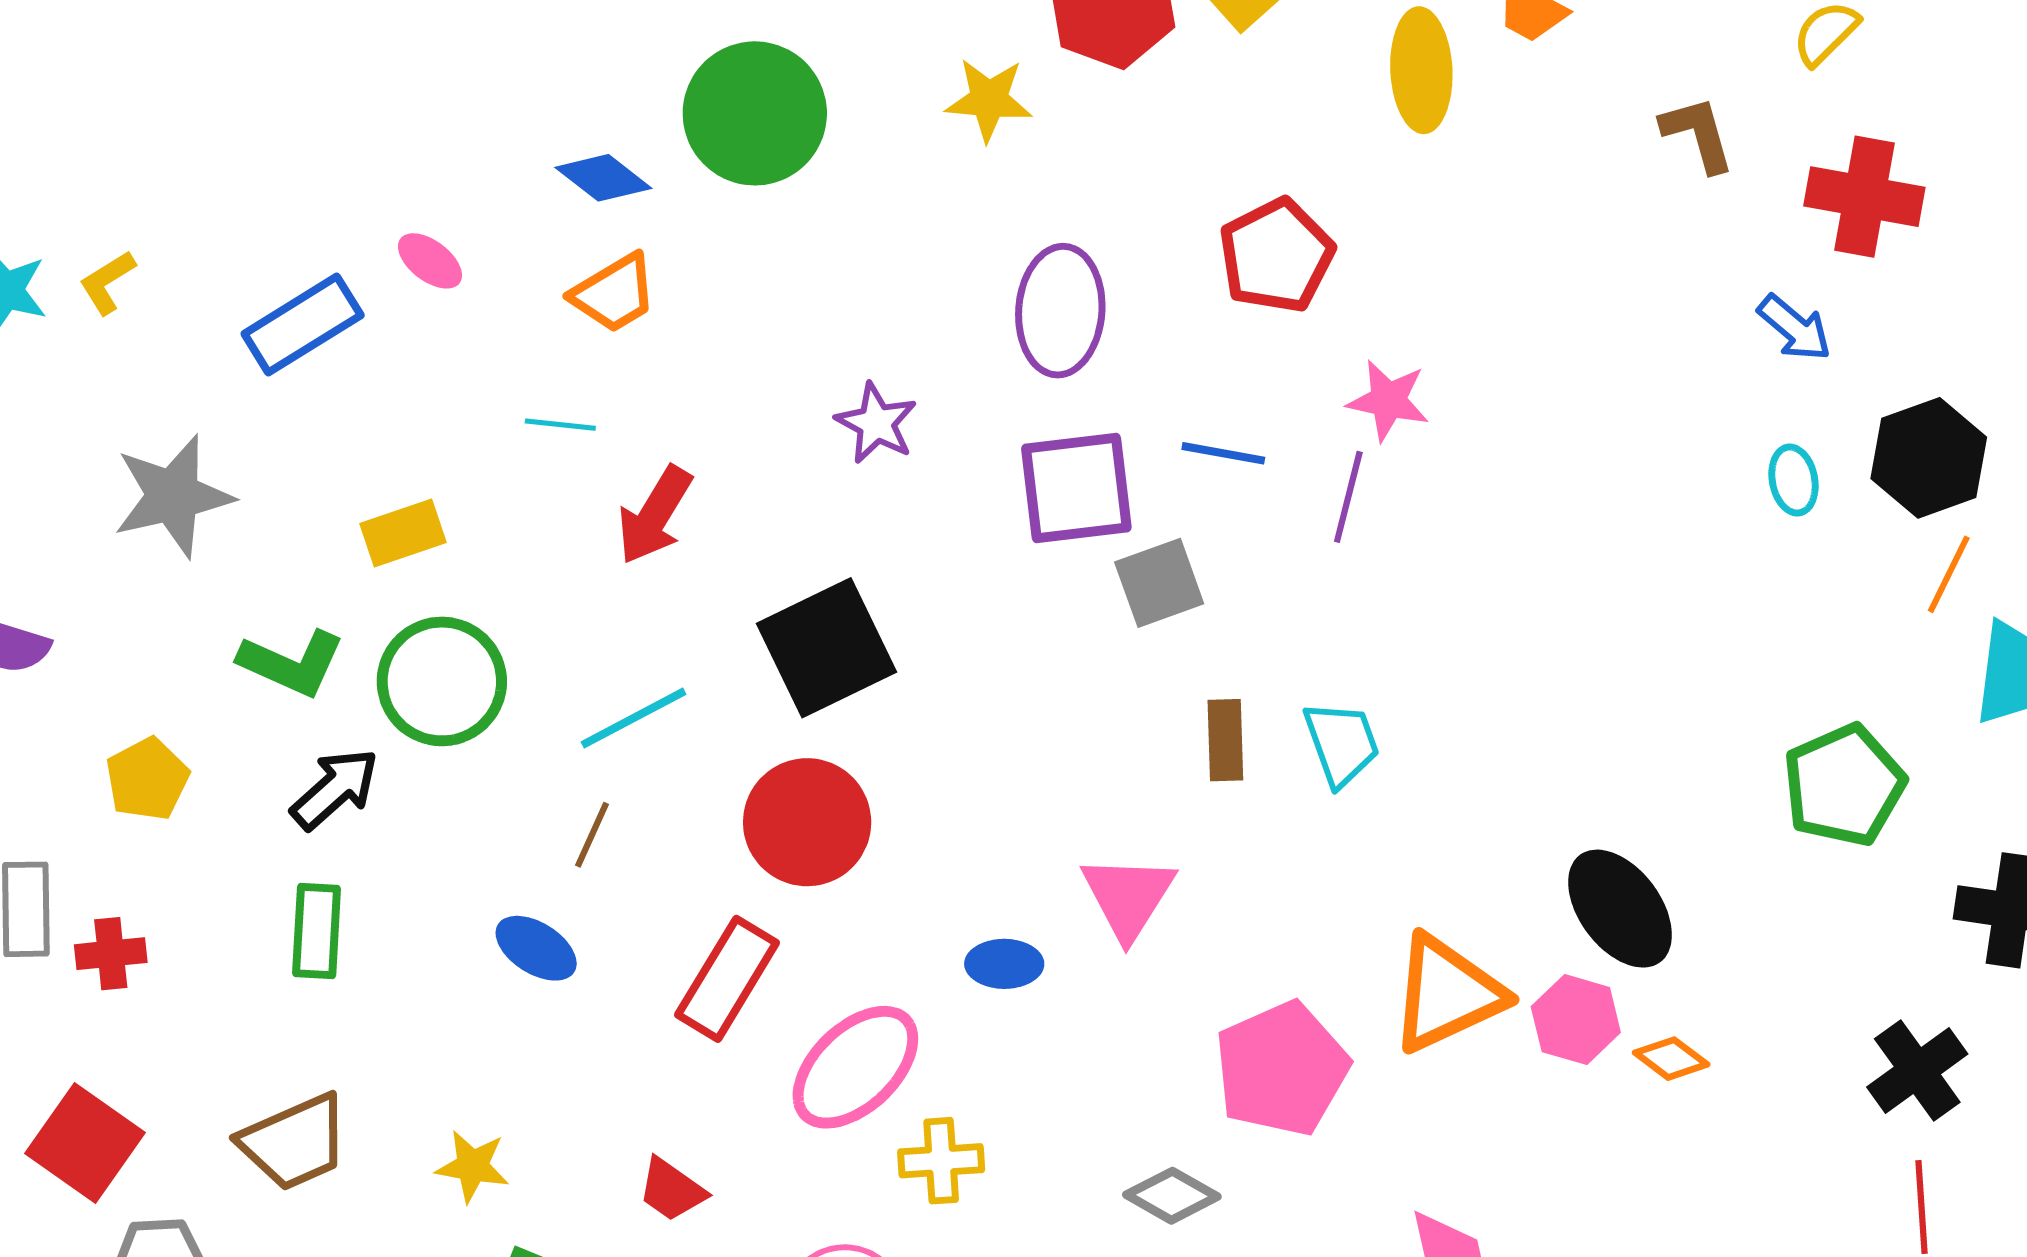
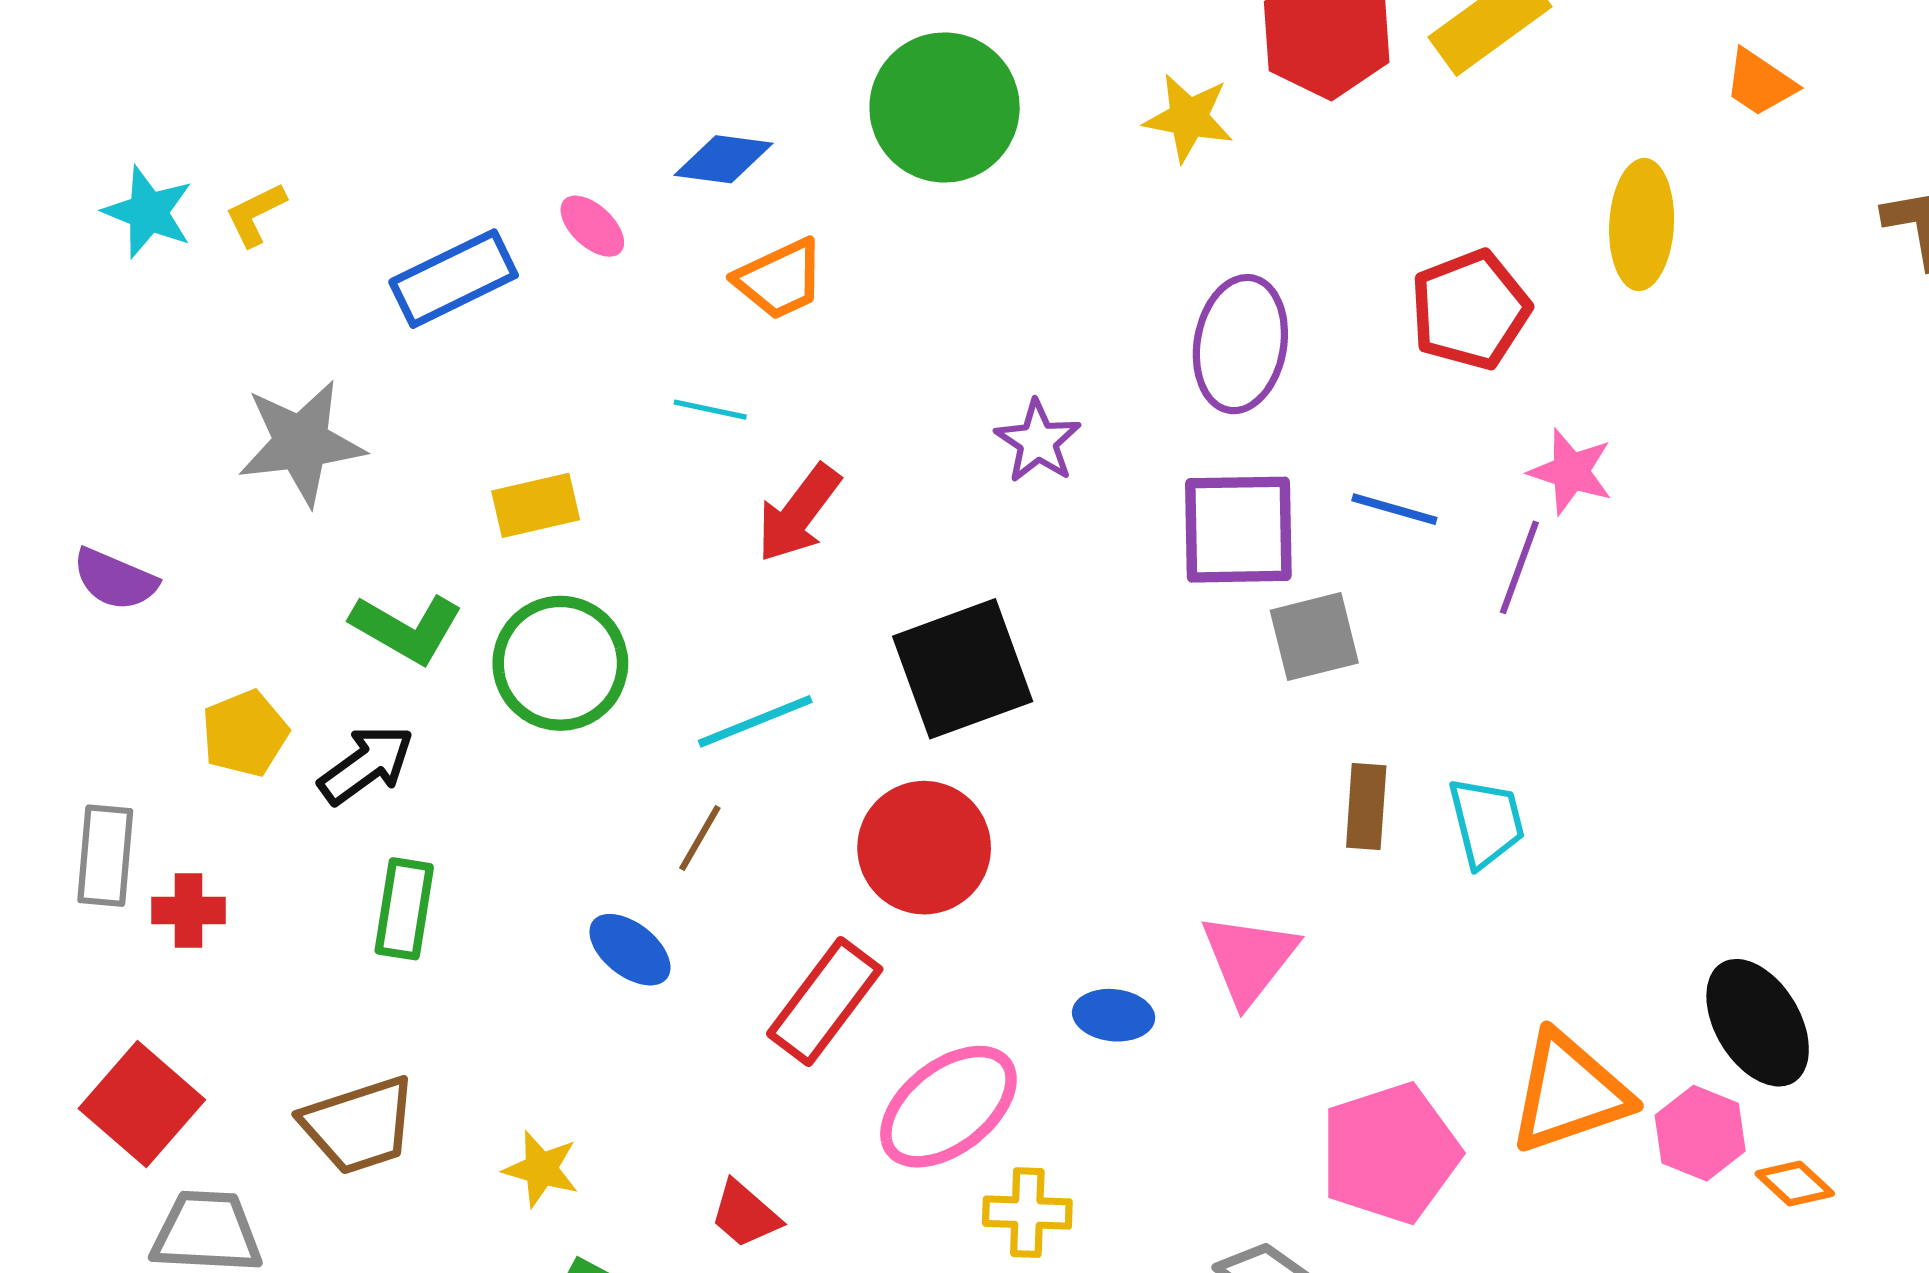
yellow ellipse: (1421, 70) -> (1642, 225), moved
blue diamond: (603, 178) -> (723, 159), moved, turned -36
black arrow: (335, 789) -> (366, 765), moved

